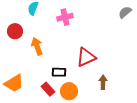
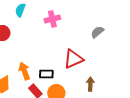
gray semicircle: (125, 12) -> (97, 32), moved
orange arrow: (37, 46) -> (24, 71), moved

